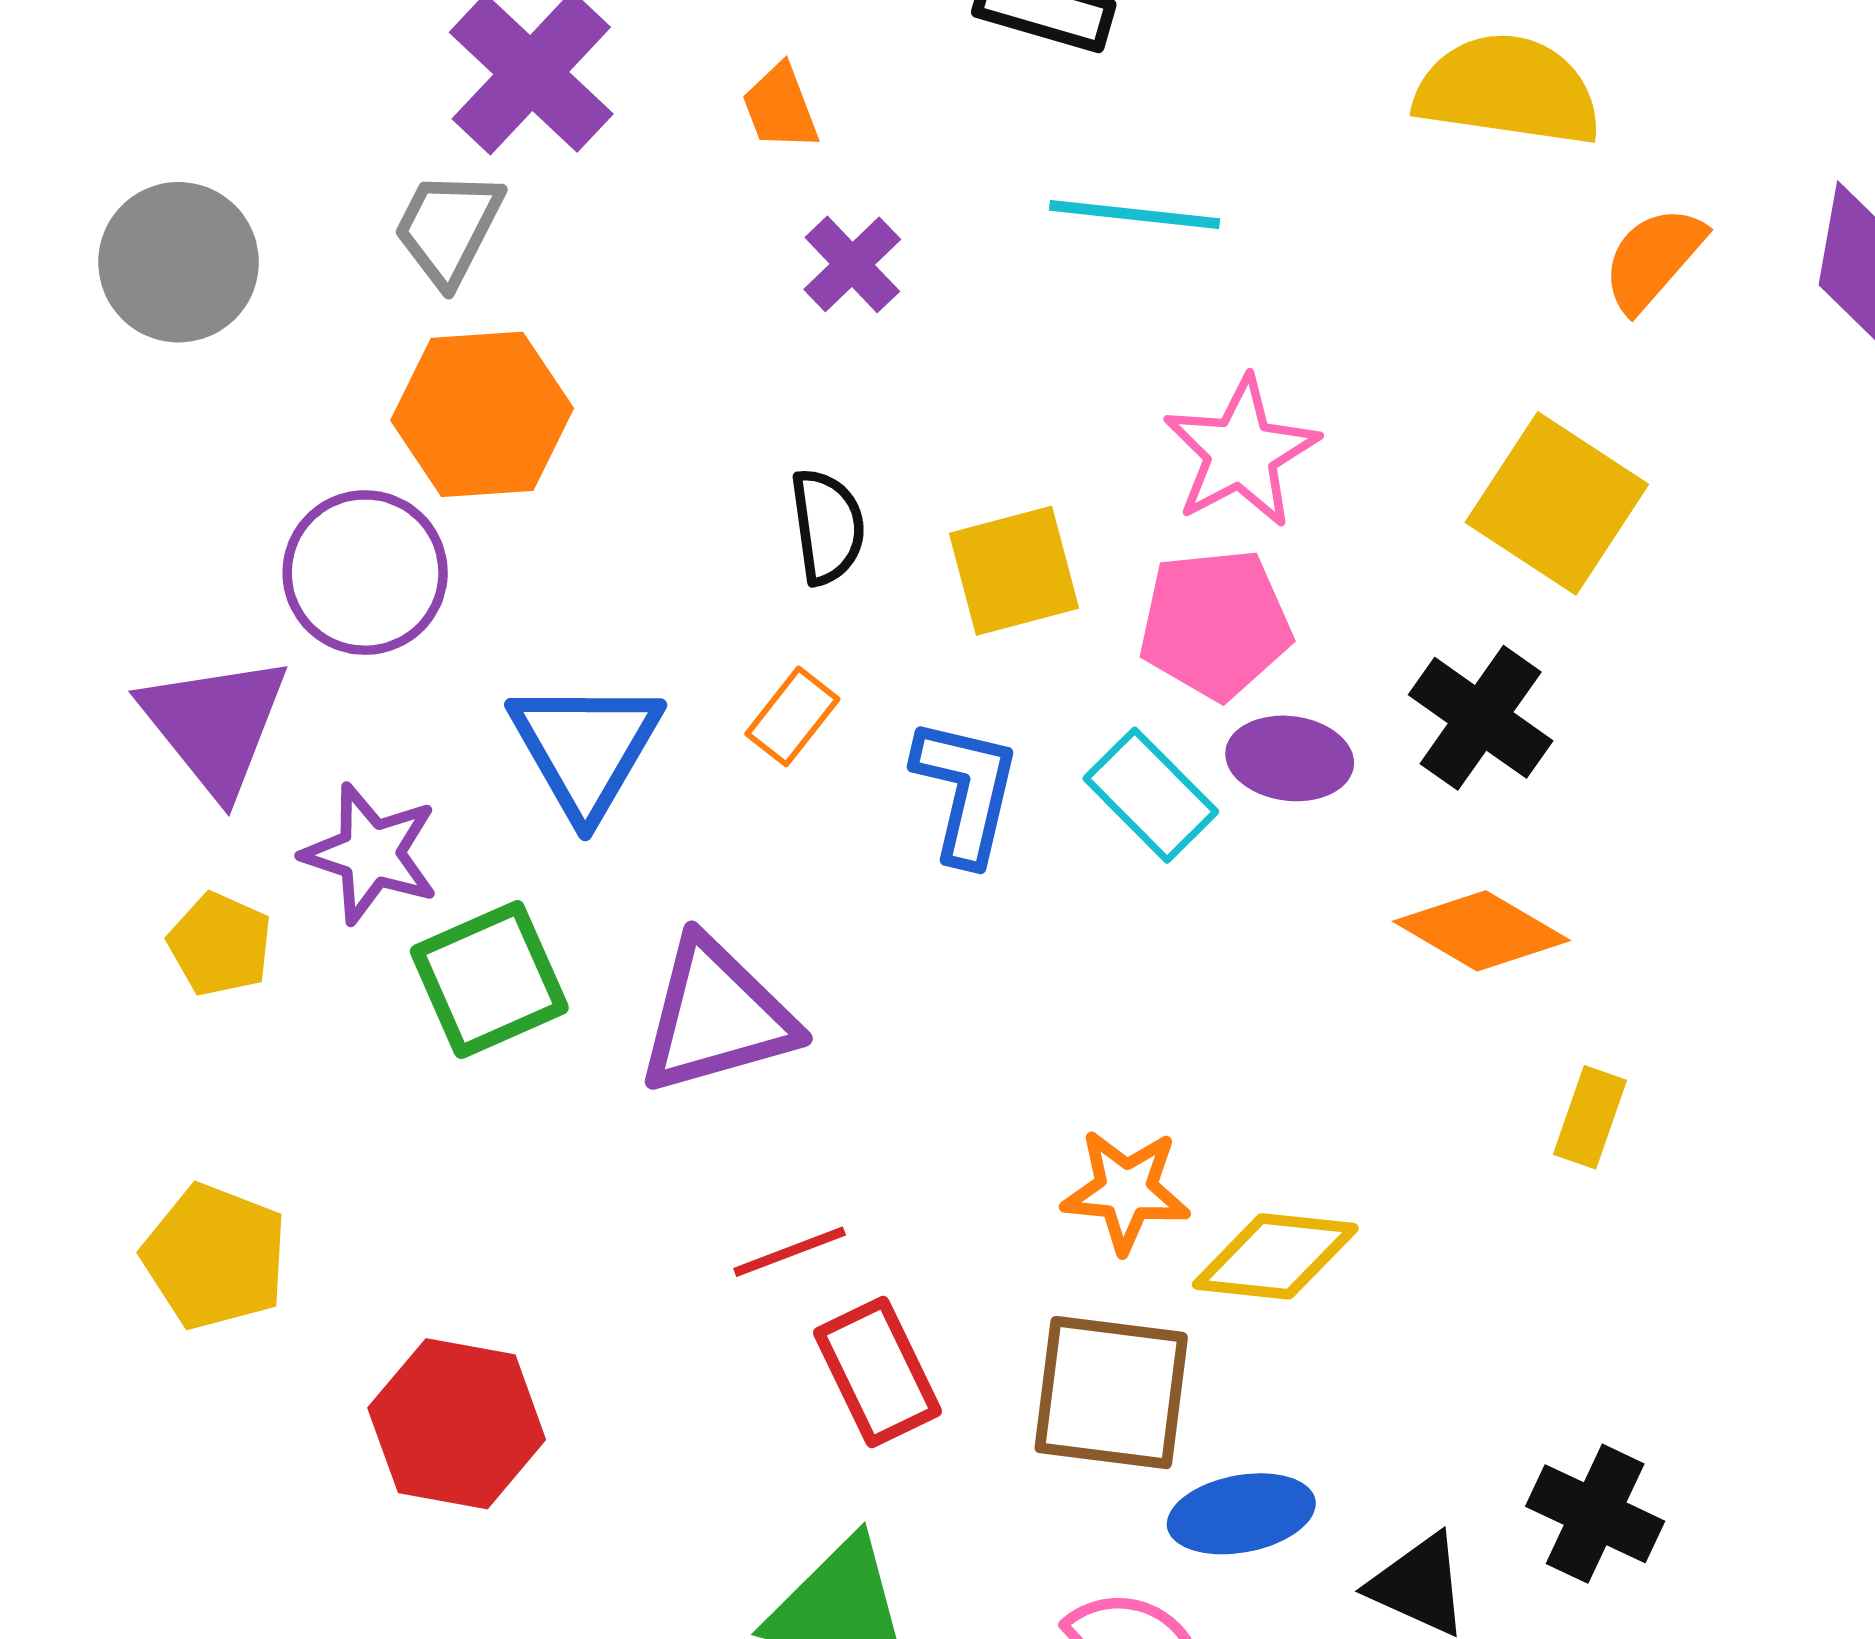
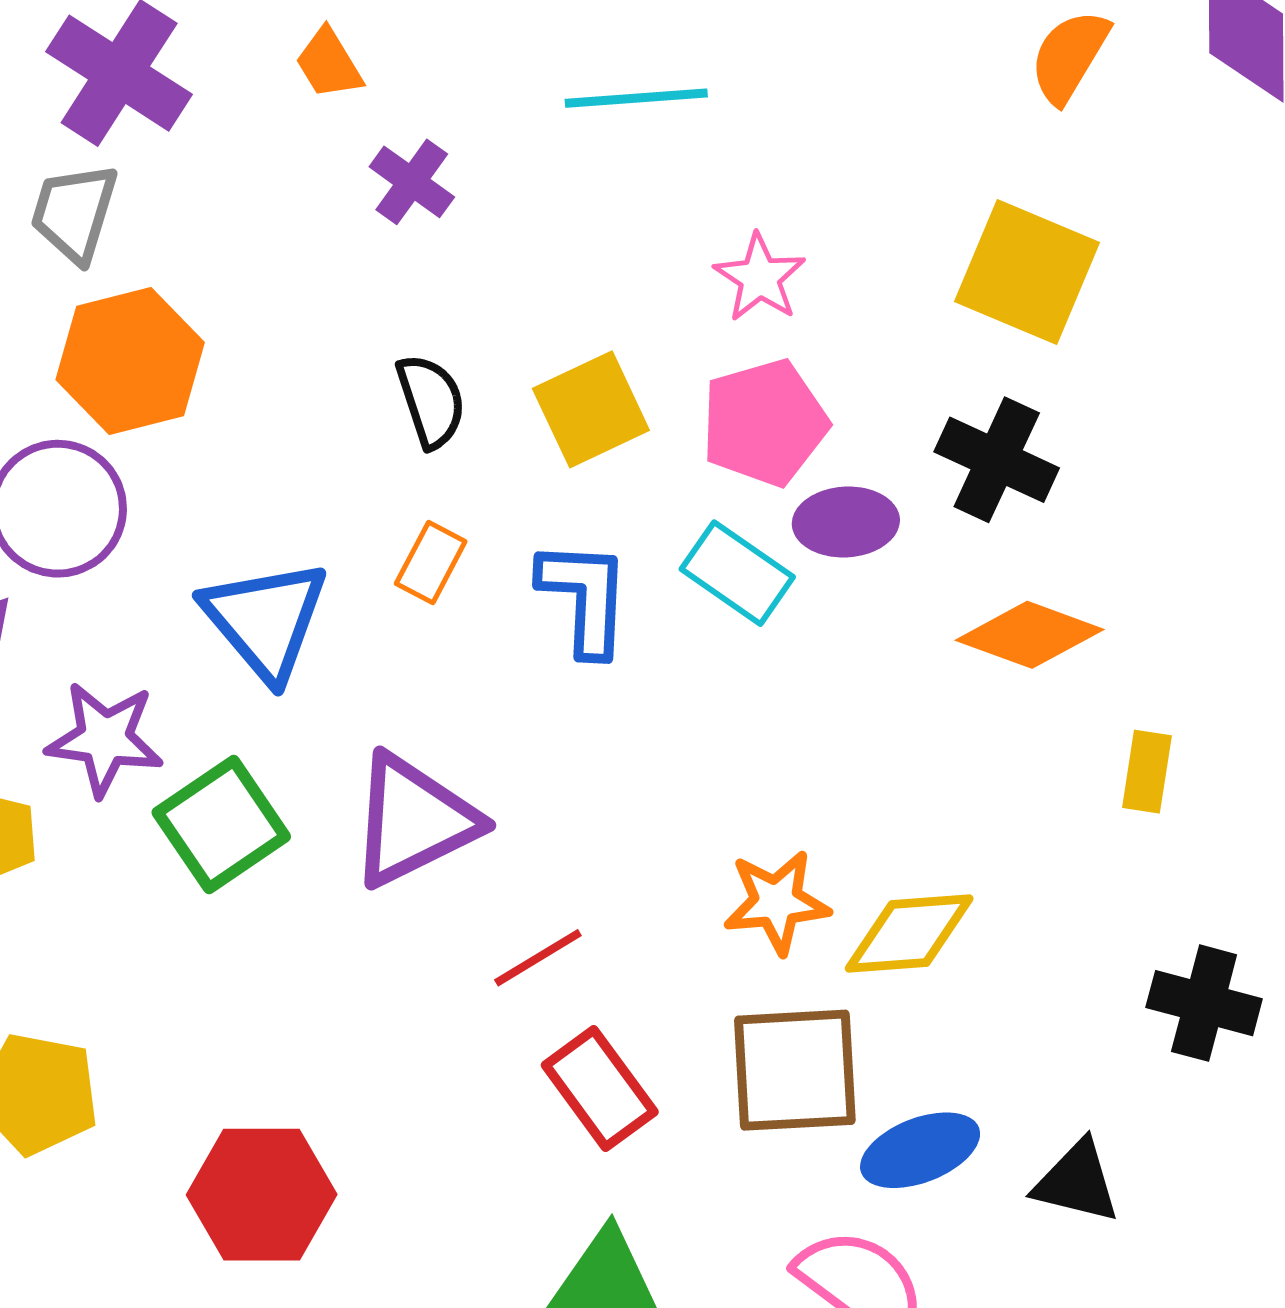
pink star: (1241, 452) -> (760, 278), size x0.7
red line: (790, 1252) -> (538, 958), moved
black cross: (1595, 1514) -> (1204, 1003), moved

